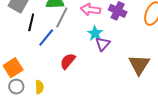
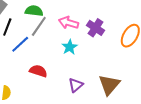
purple triangle: (103, 44) -> (76, 85), moved
red semicircle: (68, 61) -> (38, 71), turned 60

